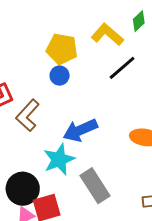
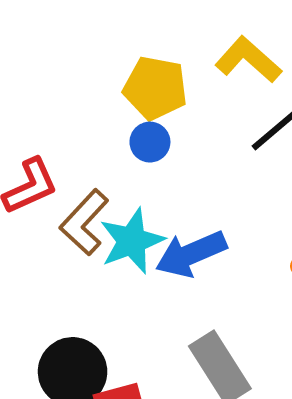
cyan star: (59, 159) -> (132, 241), moved

